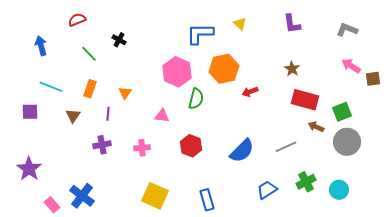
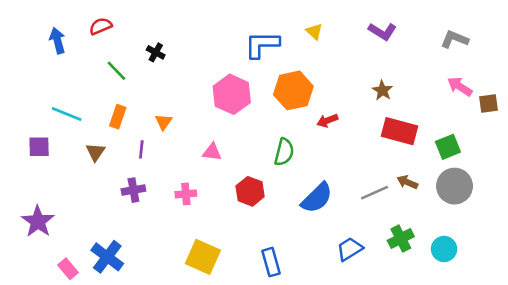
purple L-shape: (292, 24) -> (382, 31), turned -50
blue arrow: (41, 46) -> (57, 41), moved
green semicircle: (196, 99) -> (284, 152), moved
brown arrow: (316, 127) -> (407, 182), moved

